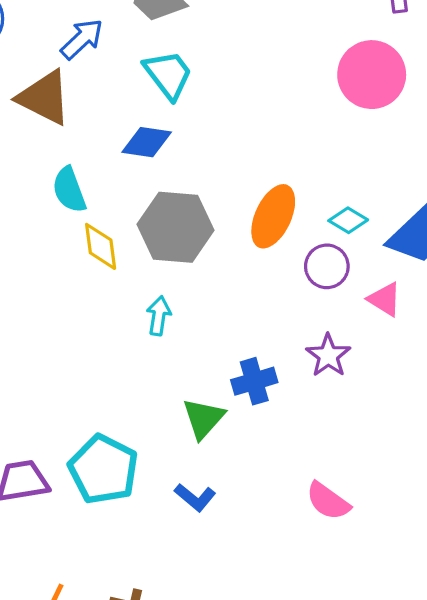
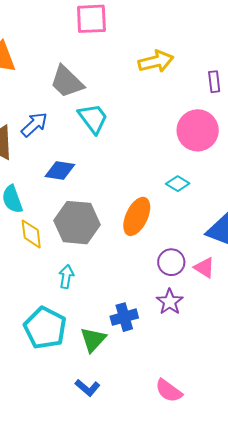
blue arrow: (82, 39) -> (34, 124), moved
cyan trapezoid: (168, 74) -> (93, 118), moved
cyan diamond: (348, 220) -> (178, 184), moved
purple circle: (327, 266) -> (171, 262), moved
cyan pentagon: (103, 469) -> (45, 328), moved

